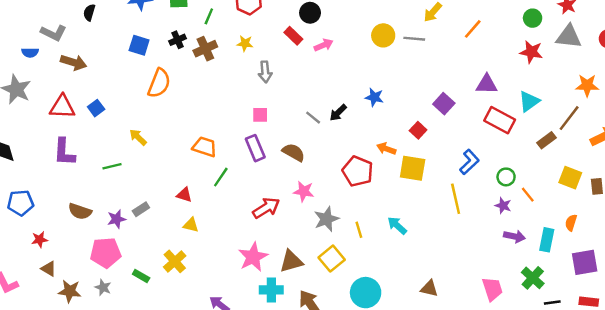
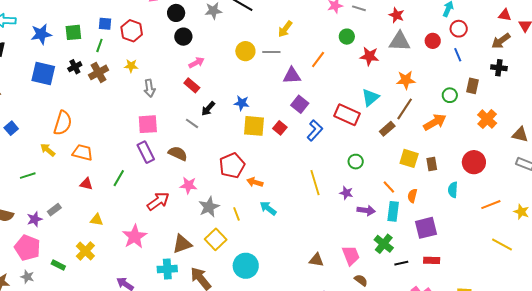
green circle: (533, 18) -> (347, 37), moved
orange line: (473, 29) -> (318, 59), moved
red rectangle: (293, 36) -> (192, 85), moved
blue square: (139, 45) -> (43, 73), size x1.4
orange semicircle: (159, 83) -> (63, 123), moved
purple triangle: (487, 84) -> (292, 76), moved
orange star: (587, 85) -> (406, 80), moved
black arrow: (338, 113) -> (208, 109), moved
pink square: (260, 115) -> (148, 124), size x1.5
orange trapezoid: (205, 147) -> (83, 152), moved
orange arrow: (386, 149) -> (255, 182), moved
blue L-shape: (469, 162) -> (315, 130), moved
yellow square: (413, 168) -> (254, 126), moved
red pentagon: (358, 171) -> (232, 165), turned 30
red triangle: (184, 195) -> (86, 184), moved
orange line: (528, 195) -> (389, 187), moved
purple star: (503, 206) -> (346, 193), moved
pink pentagon: (106, 253) -> (27, 248), turned 30
pink star: (253, 257) -> (135, 237), moved
brown triangle: (429, 288) -> (316, 260), moved

